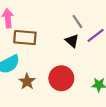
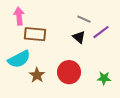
gray line: (77, 21) -> (84, 19), turned -32

